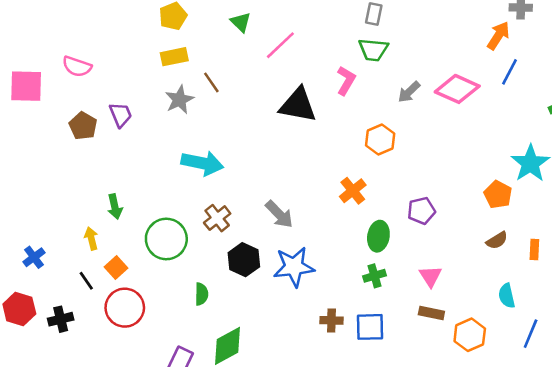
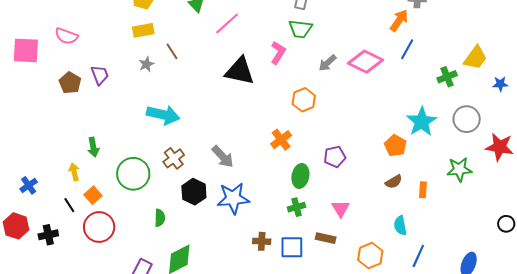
gray star: (179, 100) -> (146, 64), size x0.7
brown rectangle: (431, 313) -> (326, 238), moved

